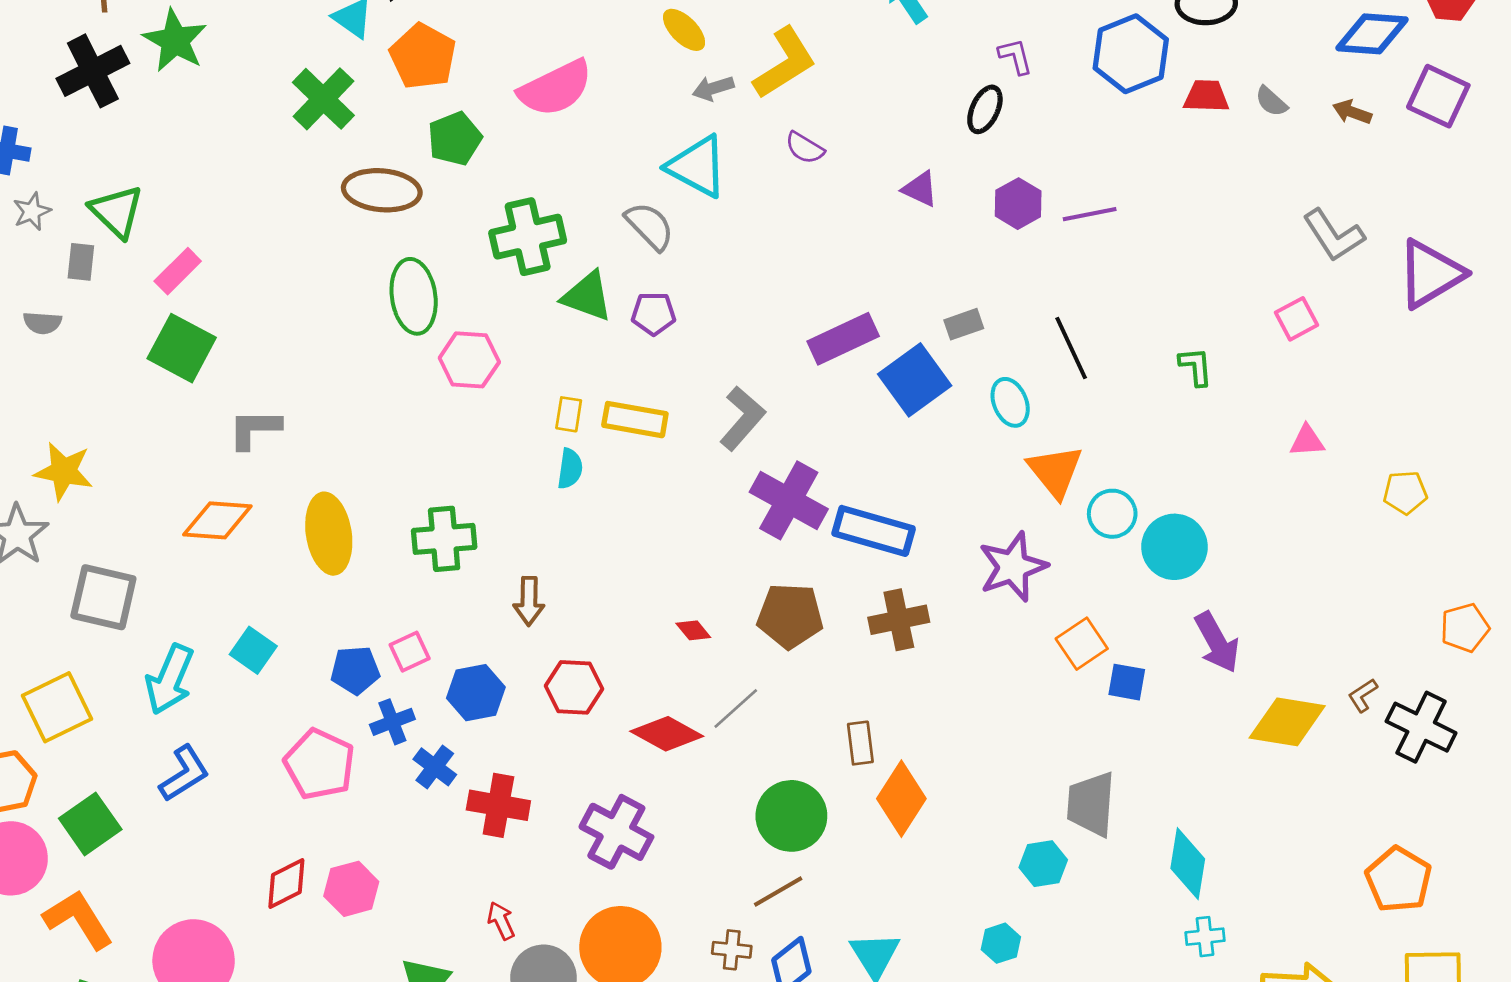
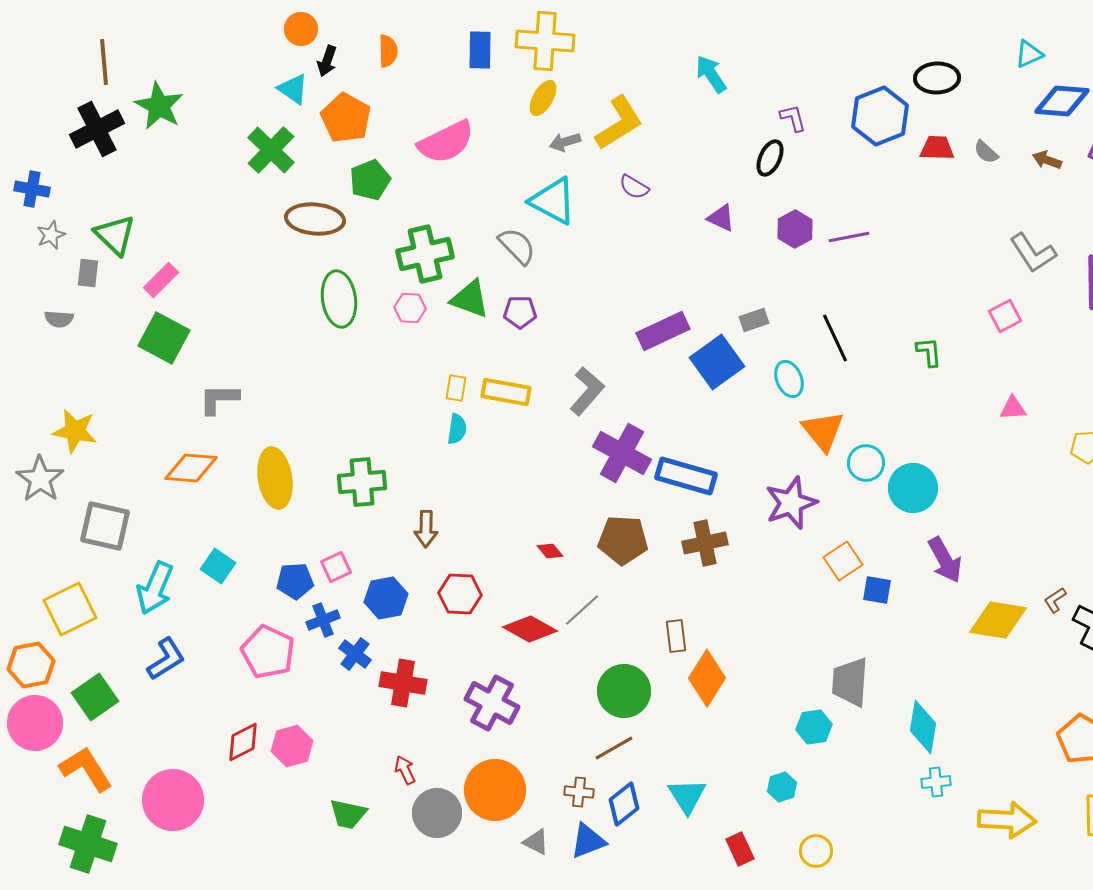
yellow ellipse: (684, 30) -> (543, 98), turned 75
pink hexagon: (469, 360) -> (410, 308), moved, size x0.7

